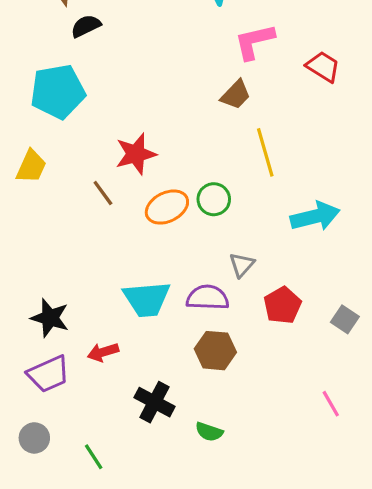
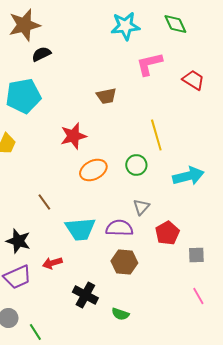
brown trapezoid: (236, 95) -> (106, 96), moved, turned 35
brown line: (103, 193) -> (44, 202), moved
green circle: (214, 199) -> (136, 165), moved
gray square: (345, 319) -> (196, 255), moved, turned -36
green line: (94, 457) -> (35, 332), moved

